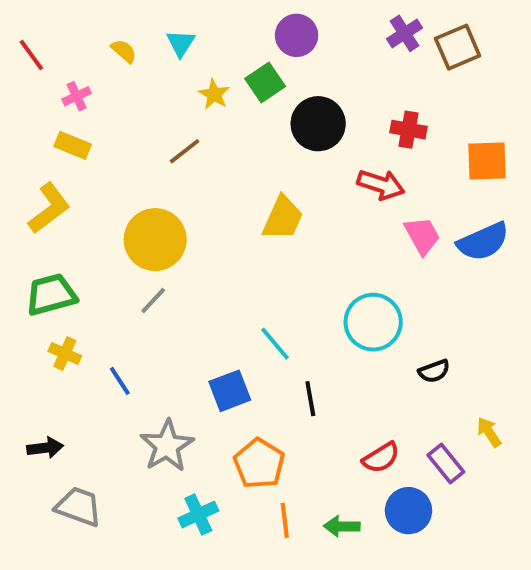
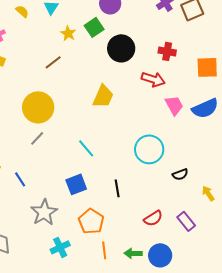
cyan line: (275, 344) -> (86, 148), moved
yellow arrow: (489, 432) -> (208, 193), moved
blue circle: (408, 511) -> (160, 255), moved

